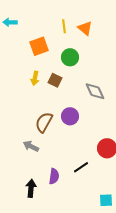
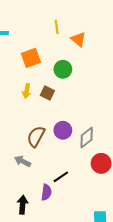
yellow line: (64, 26) -> (57, 27), moved
gray diamond: (95, 91) -> (87, 138), moved, turned 75
black line: (81, 167) -> (61, 177), moved

